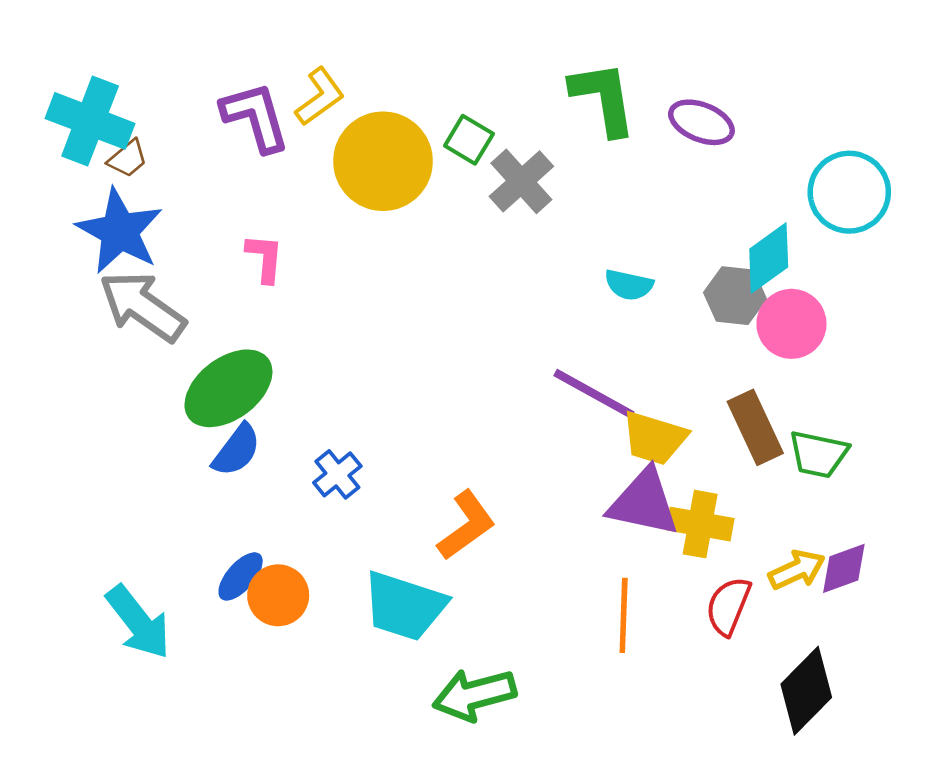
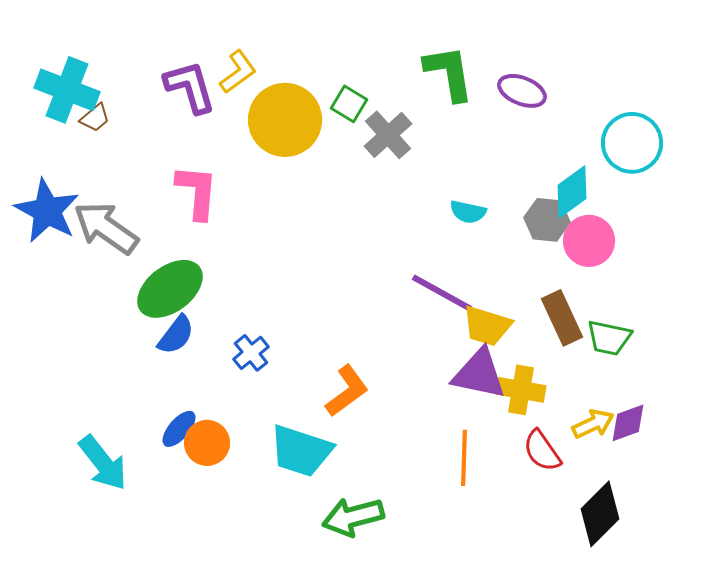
blue star: (120, 231) -> (47, 211), moved
pink L-shape: (265, 258) -> (197, 192), size x1.5
red semicircle: (728, 606) -> (542, 451), turned -57

